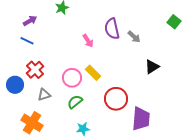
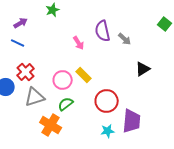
gray triangle: (44, 95) -> (35, 97), size x1.5
orange cross: (32, 123) -> (51, 125), moved
cyan star: (83, 129) -> (108, 131), moved

